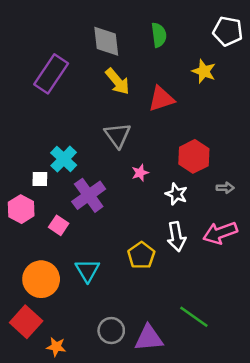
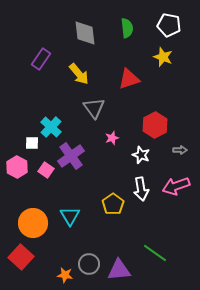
white pentagon: (228, 31) -> (169, 25), moved
purple rectangle: (51, 74) -> (41, 59), size x0.7
yellow arrow: (117, 81) -> (79, 74), moved
pink square: (59, 225) -> (46, 170), moved
orange star: (56, 347) -> (65, 275), moved

